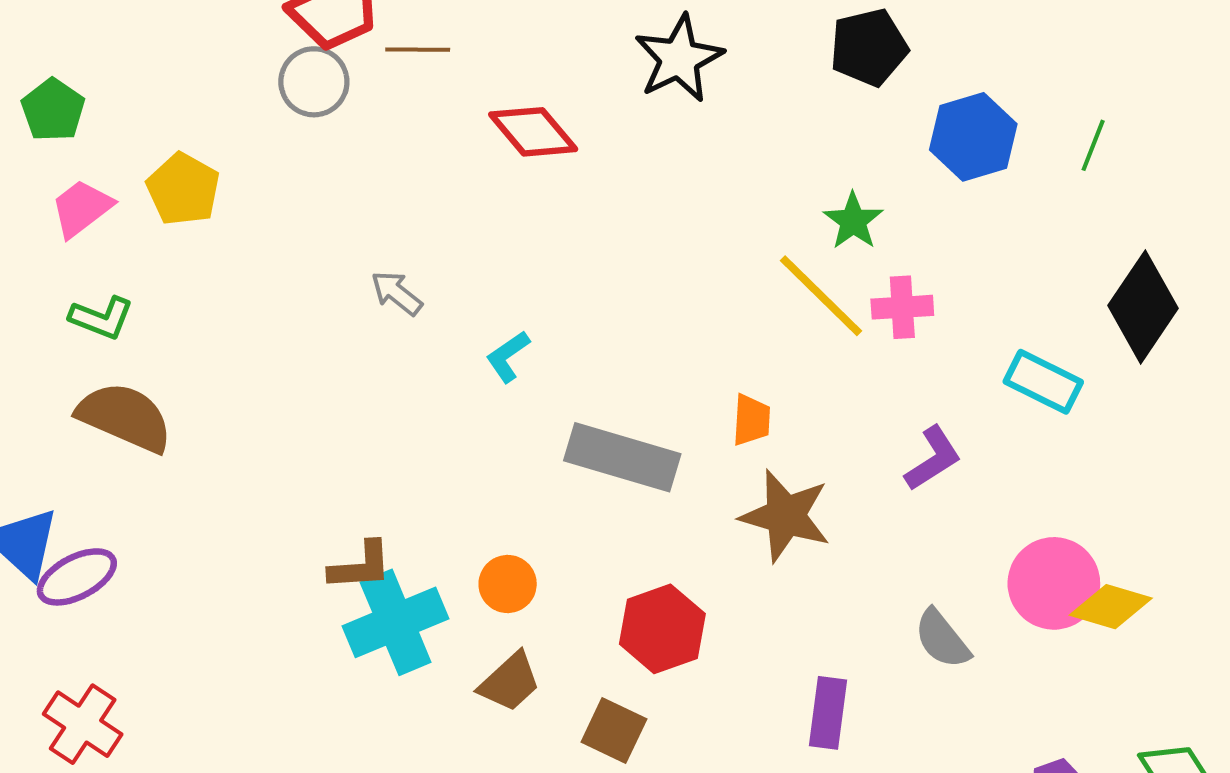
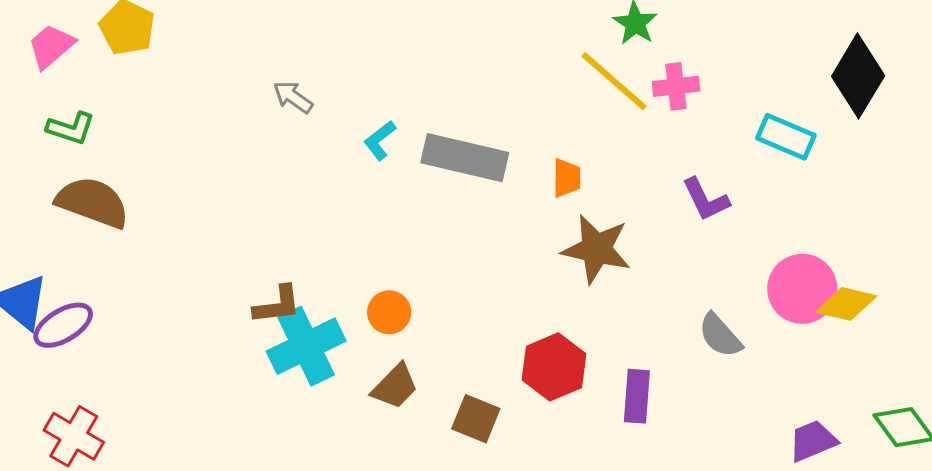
gray rectangle: (622, 457) -> (465, 158), moved
purple L-shape: (933, 458) -> (706, 199), turned 100
red hexagon: (662, 629) -> (554, 367), moved

